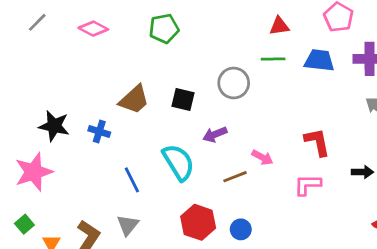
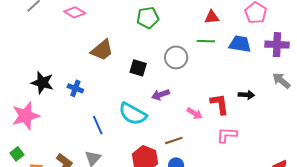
green pentagon: (164, 29) -> (148, 18), moved
brown trapezoid: (134, 100) -> (102, 50), moved
red L-shape: (317, 142) -> (220, 104), moved
cyan semicircle: (178, 162) -> (133, 114), turned 148
black arrow: (362, 172) -> (246, 95), moved
brown line: (235, 177) -> (174, 140), moved

